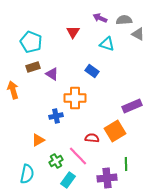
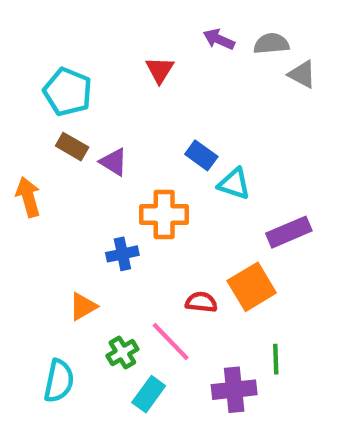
cyan triangle: (107, 44) -> (234, 184), moved
brown rectangle: (33, 67) -> (72, 147), turned 48

